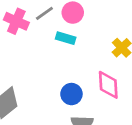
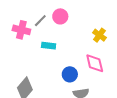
cyan rectangle: (66, 38) -> (49, 46), moved

